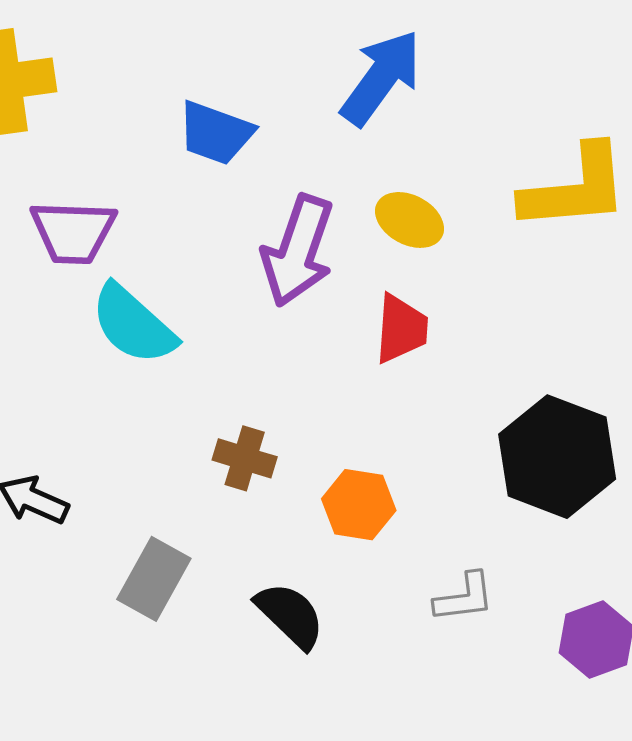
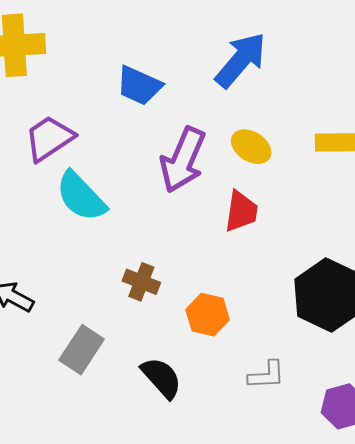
purple trapezoid: (73, 232) -> (49, 138), turned 140

